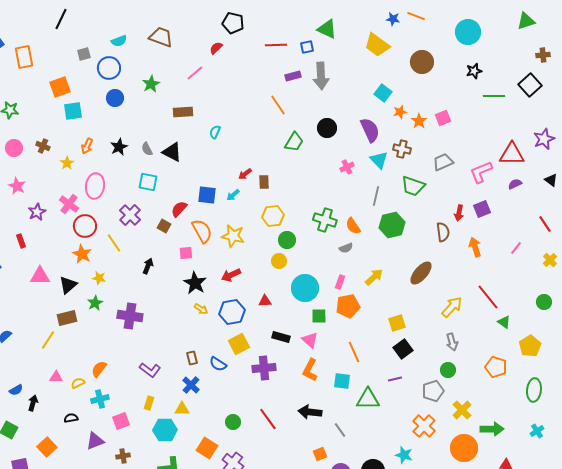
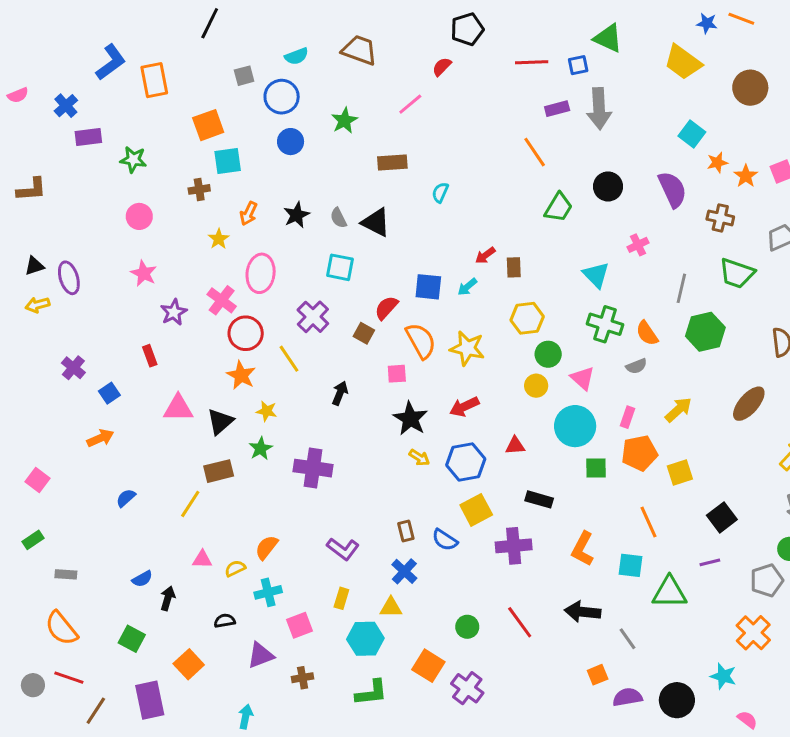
black pentagon: (233, 23) -> (467, 29), turned -30
brown cross: (43, 146) -> (199, 189), moved, turned -32
cyan triangle: (379, 160) -> (596, 275), moved
yellow square: (397, 323) -> (680, 473), moved
pink triangle: (310, 340) -> (583, 378), moved

